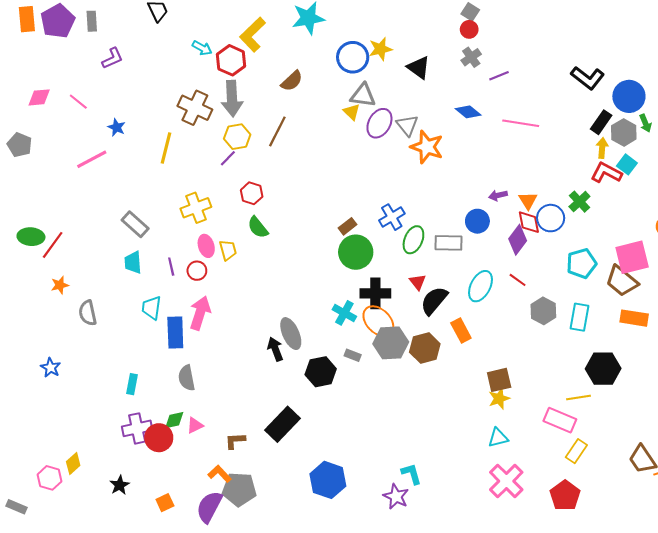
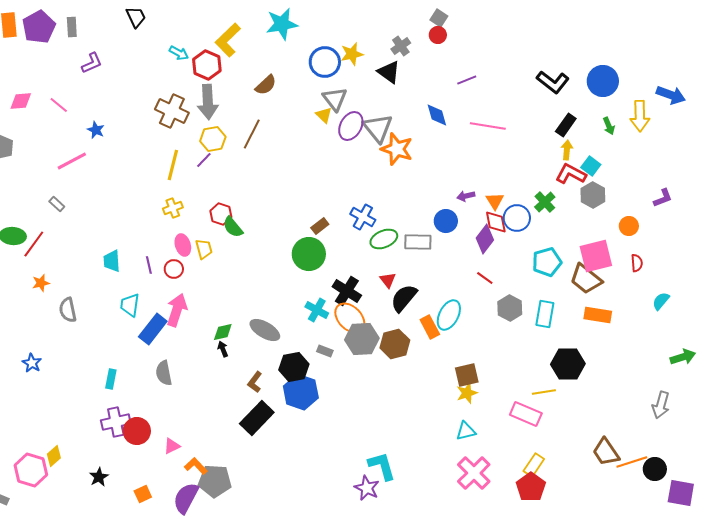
gray cross: (471, 57) -> (401, 46), moved
gray triangle: (363, 95) -> (335, 99), turned 44
blue circle: (629, 96) -> (603, 81), moved
blue diamond: (468, 112) -> (437, 115), turned 35
gray triangle: (407, 125) -> (378, 128), size x1.4
gray hexagon: (624, 132) -> (593, 195), moved
yellow line: (166, 148) -> (173, 165), moved
red hexagon: (252, 193) -> (221, 214), moved
yellow cross: (196, 208) -> (173, 208), size x0.7
blue cross: (392, 217) -> (363, 217), turned -30
gray rectangle: (135, 224) -> (57, 204), moved, size x0.6
green ellipse: (413, 240) -> (384, 239), turned 44
green circle: (356, 252) -> (309, 254), moved
cyan ellipse: (480, 286) -> (449, 315), moved
black cross: (375, 293) -> (347, 291), turned 32
blue rectangle: (175, 333) -> (153, 329), turned 40
gray ellipse: (291, 334) -> (265, 330), turned -36
black arrow: (275, 349) -> (223, 349), moved, size x0.7
green diamond: (174, 420) -> (223, 332), moved
pink triangle: (195, 425) -> (172, 446), moved
brown L-shape: (235, 441) -> (255, 382), moved, turned -50
yellow rectangle: (576, 451) -> (534, 465), moved
cyan L-shape: (411, 474) -> (382, 466), size x1.4
pink hexagon: (49, 478) -> (31, 470), size x1.4
blue hexagon: (328, 480) -> (301, 392), moved

